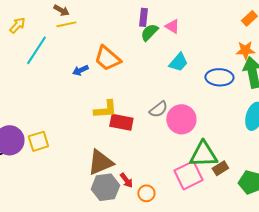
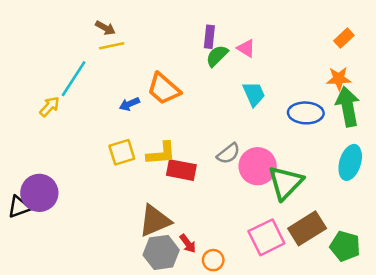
yellow arrow: (17, 25) -> (49, 107), moved
cyan trapezoid: (178, 62) -> (254, 94), turned -65
yellow square: (38, 141) -> (122, 152), moved
green triangle: (203, 154) -> (285, 183), moved, turned -44
brown rectangle: (220, 168) -> (307, 228), size x1.8

